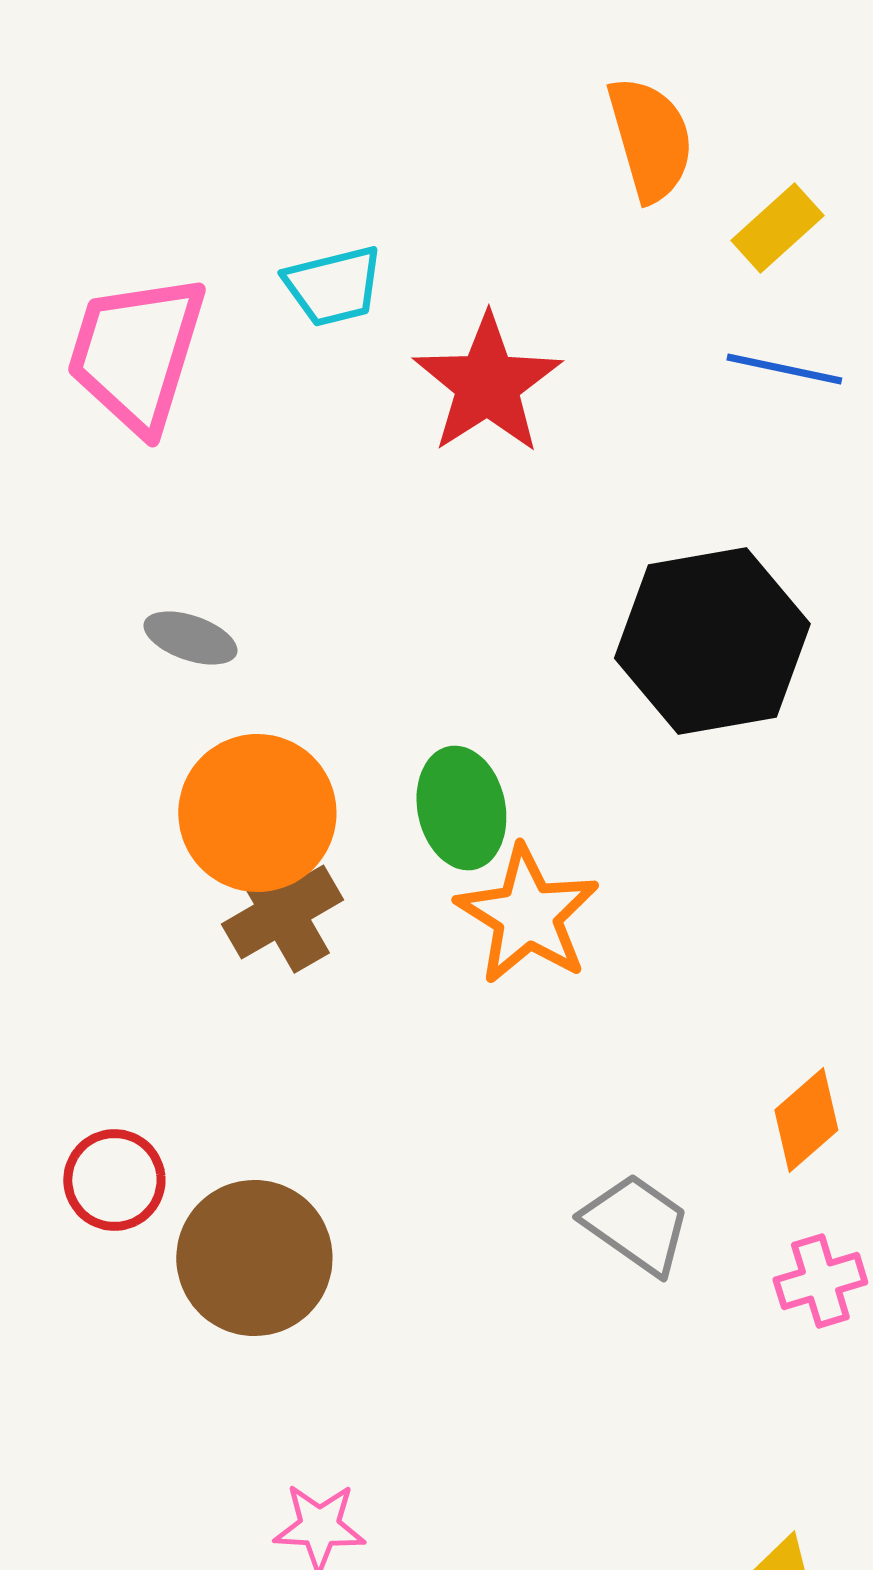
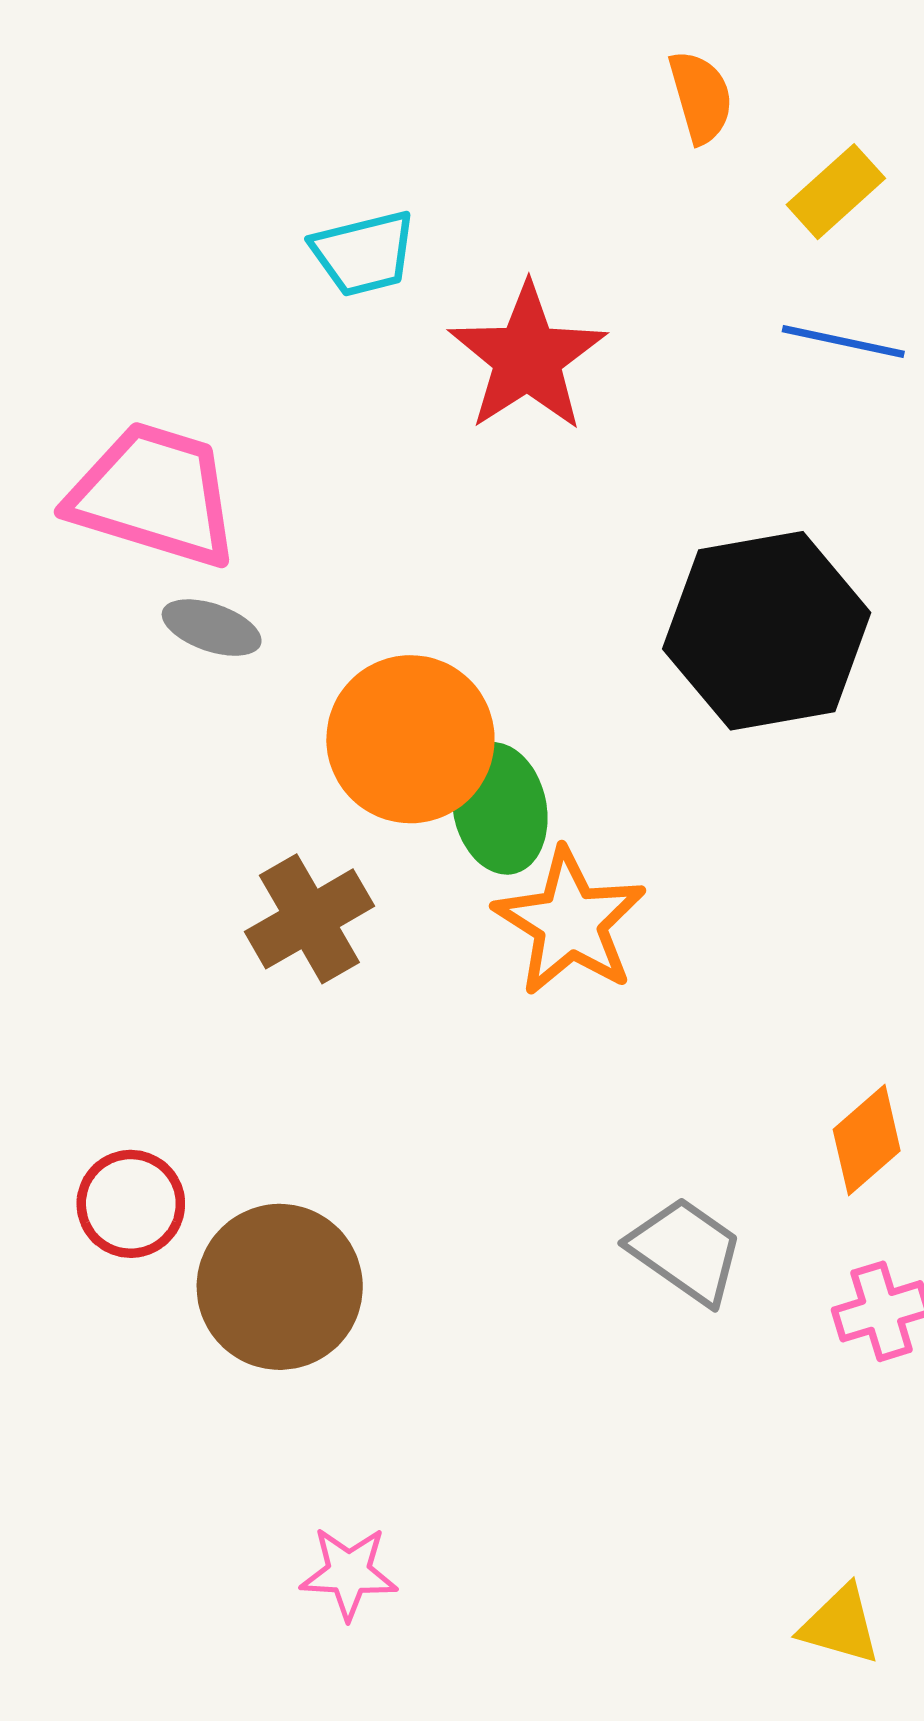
orange semicircle: (650, 139) -> (701, 97), size x0.7
pink trapezoid: (136, 353) -> (154, 495), moved, turned 90
orange circle: (257, 813) -> (410, 739), moved

